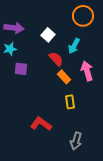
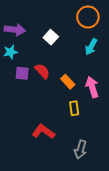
cyan arrow: (74, 46) -> (91, 47), moved
red semicircle: (56, 59) -> (42, 71), moved
pink arrow: (87, 71) -> (92, 87), moved

